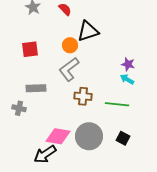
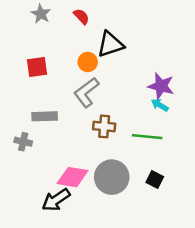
purple star: (128, 64) -> (161, 86), size x1.5

